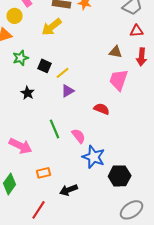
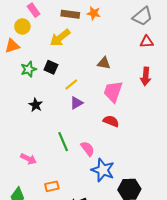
brown triangle: (116, 52) -> (104, 63), moved
red arrow: (142, 57) -> (146, 76), moved
black square: (45, 66) -> (51, 67), moved
pink trapezoid: (119, 80) -> (113, 92), moved
pink arrow: (21, 146) -> (29, 159), size x0.7

